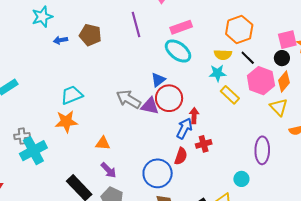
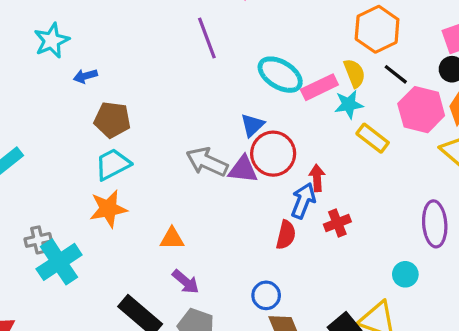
pink rectangle: (181, 27) -> (319, 87), moved
brown pentagon: (90, 35) -> (112, 120), moved
yellow semicircle: (223, 55) -> (354, 73), turned -108
red semicircle: (181, 156) -> (286, 235), moved
blue circle: (158, 173) -> (266, 295), moved, size x0.6

